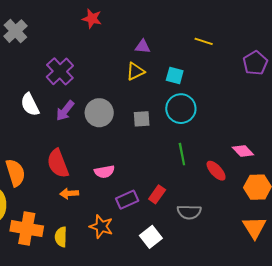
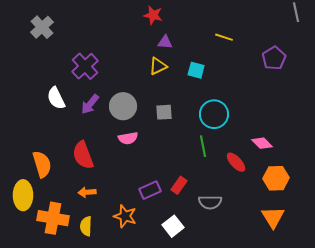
red star: (92, 19) -> (153, 15), moved
cyan circle: (181, 109) -> (214, 114), moved
pink semicircle: (104, 172) -> (128, 138), moved
orange arrow: (69, 193) -> (87, 192), moved

